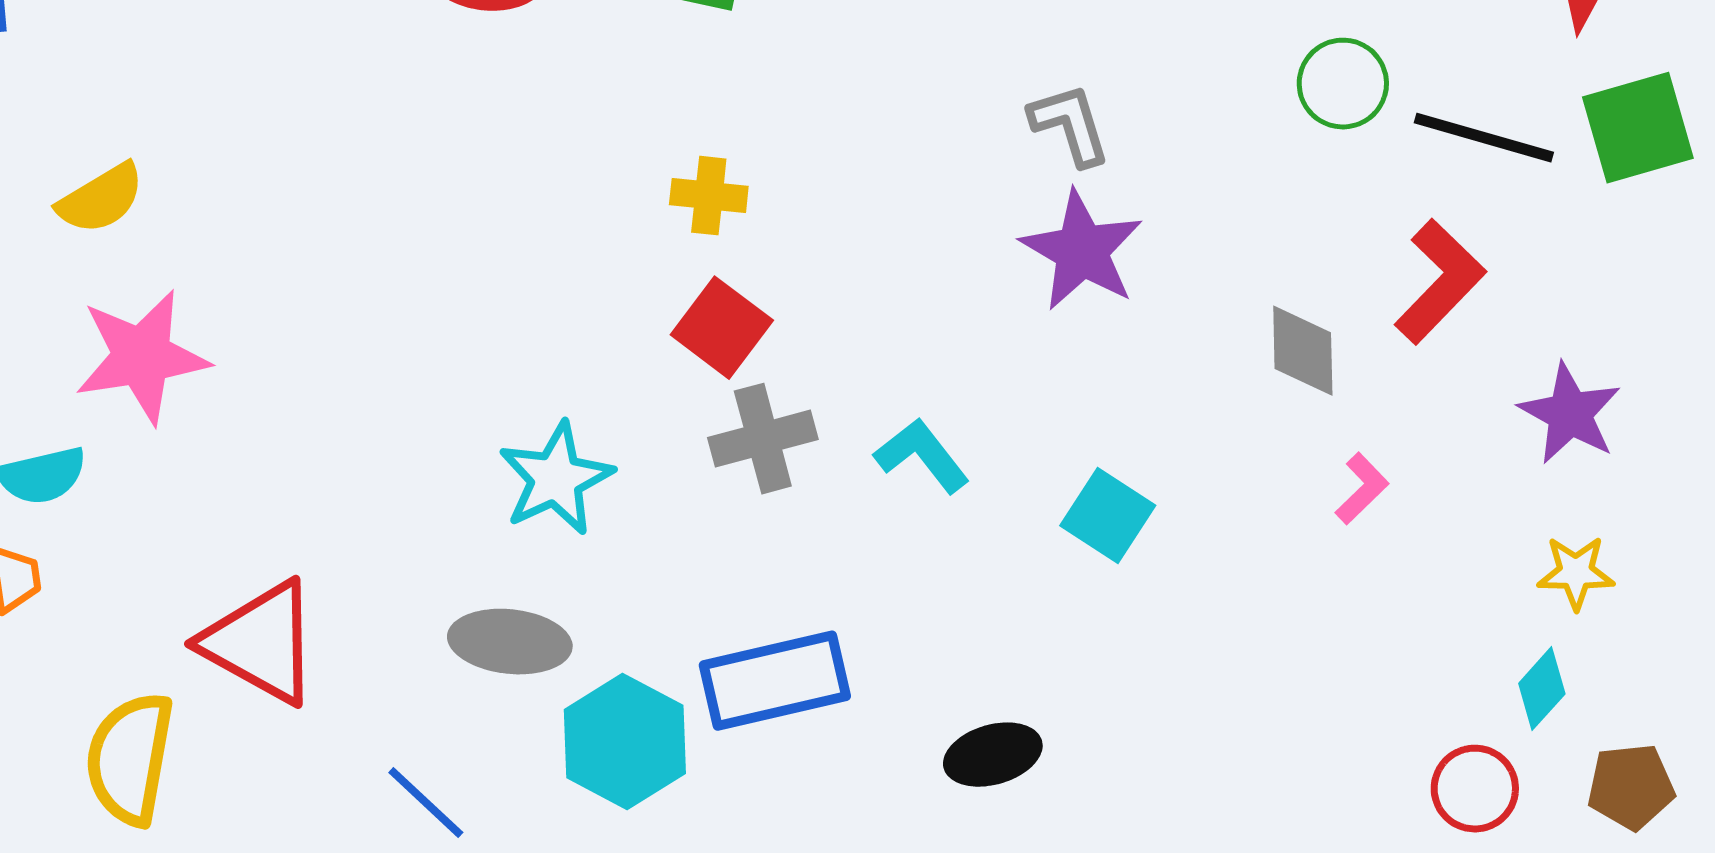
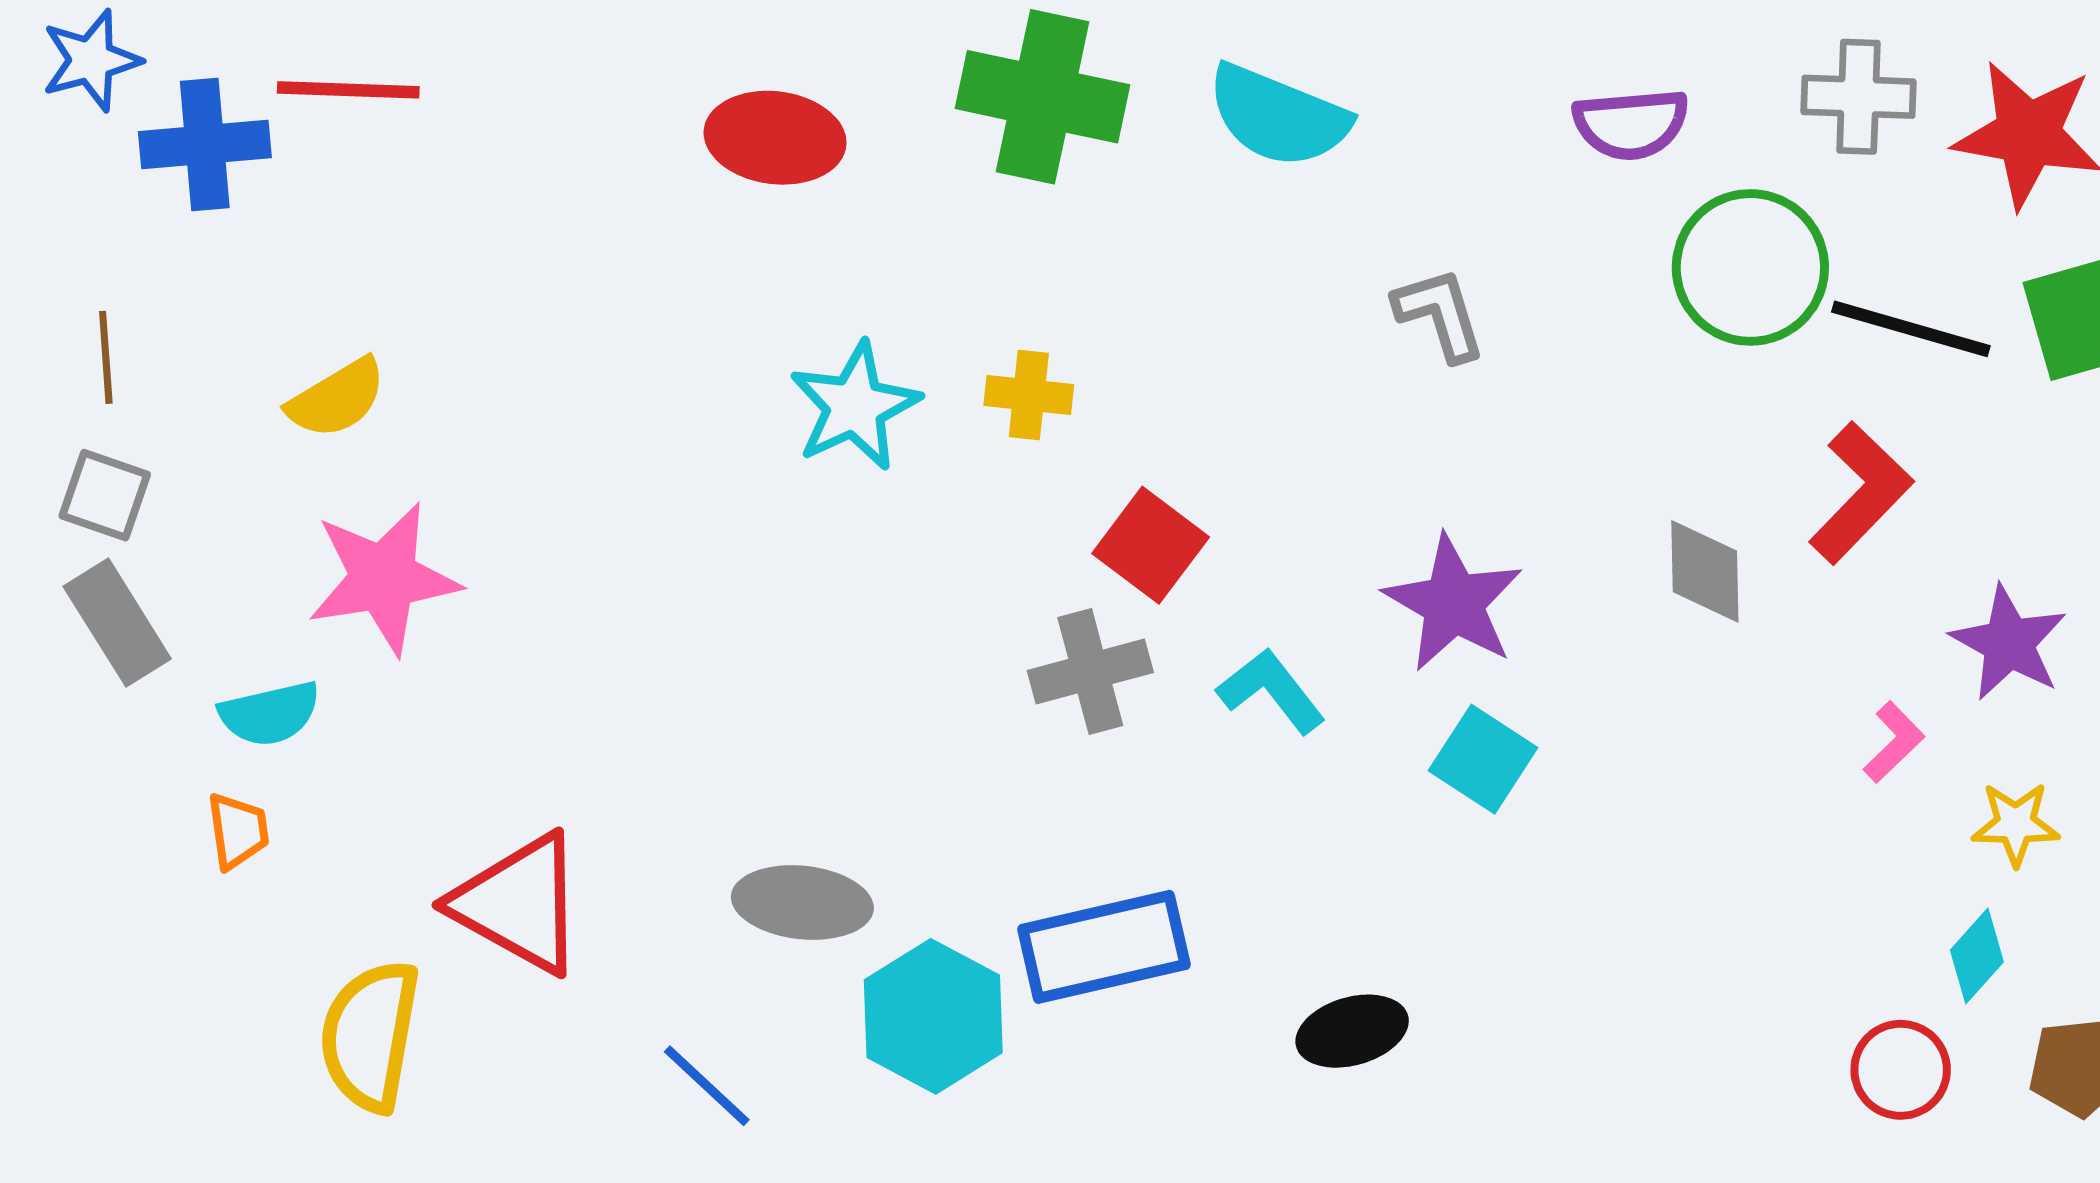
green circle: (1343, 84) -> (1750, 267), size x1.5
purple star: (1082, 251) -> (1453, 603), moved
red square: (722, 328) -> (1151, 545), moved
cyan star: (556, 479) -> (855, 406), moved
pink L-shape: (1362, 489) -> (1894, 742), moved

